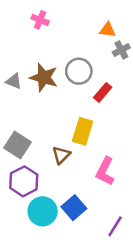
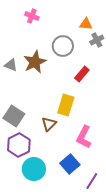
gray circle: (79, 71) -> (63, 46), moved
brown star: (44, 77) -> (35, 62), turned 30
blue square: (74, 208) -> (70, 164), moved

